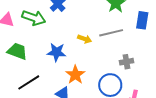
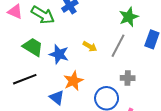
gray line: (111, 33) -> (118, 46), turned -60
green trapezoid: (17, 51) -> (33, 47), moved

